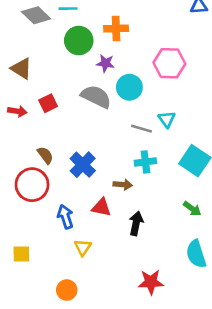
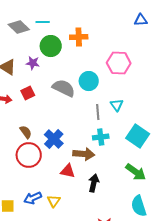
purple star: (105, 63) -> (33, 63), moved
gray line: (141, 129) -> (98, 112), turned 70
red circle: (32, 185) -> (29, 155), moved
brown arrow: (123, 185) -> (84, 154), size x1.5
green arrow: (192, 209) -> (136, 172), size x1.5
blue arrow: (65, 217) -> (33, 198), moved, turned -96

